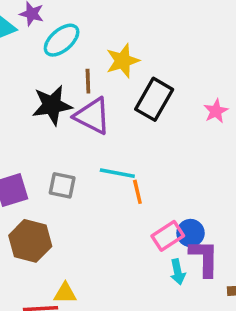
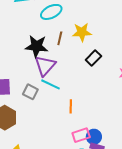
black rectangle: (154, 99) -> (93, 58), size x0.7
purple triangle: (92, 116) -> (45, 66), moved, turned 30
cyan line: (117, 173) -> (51, 84), moved

